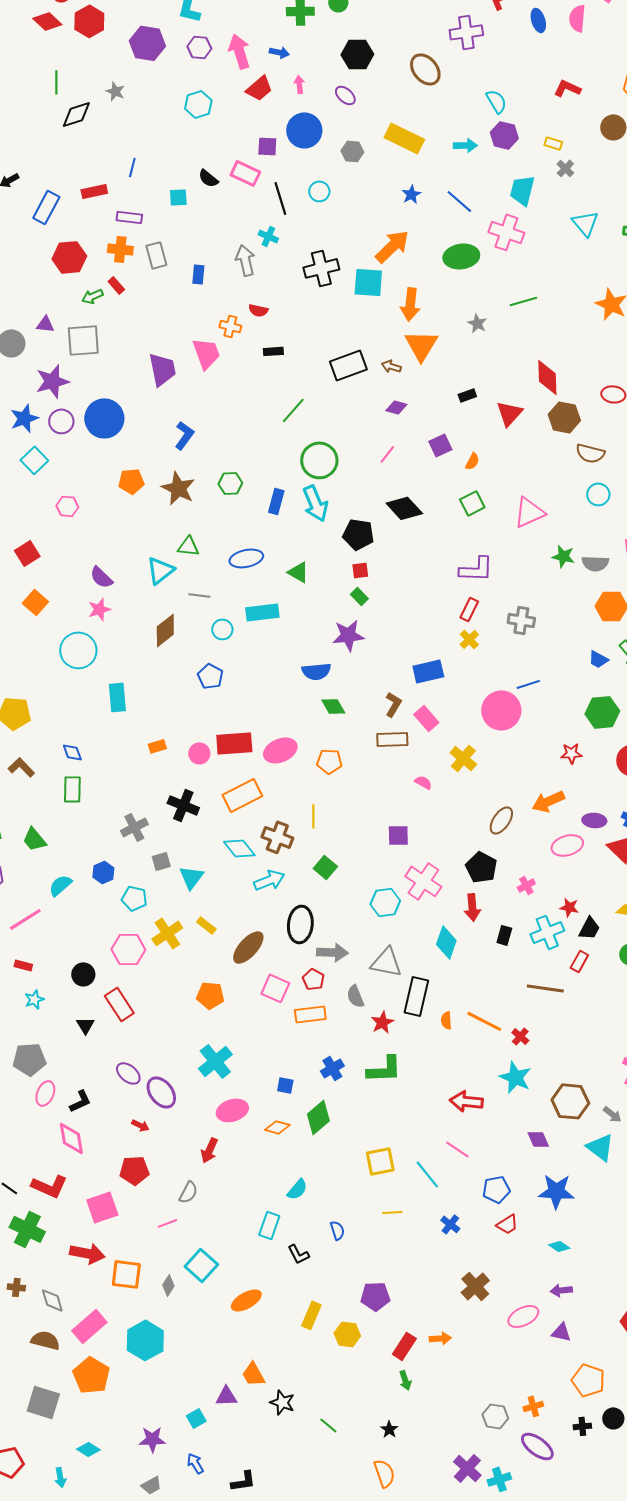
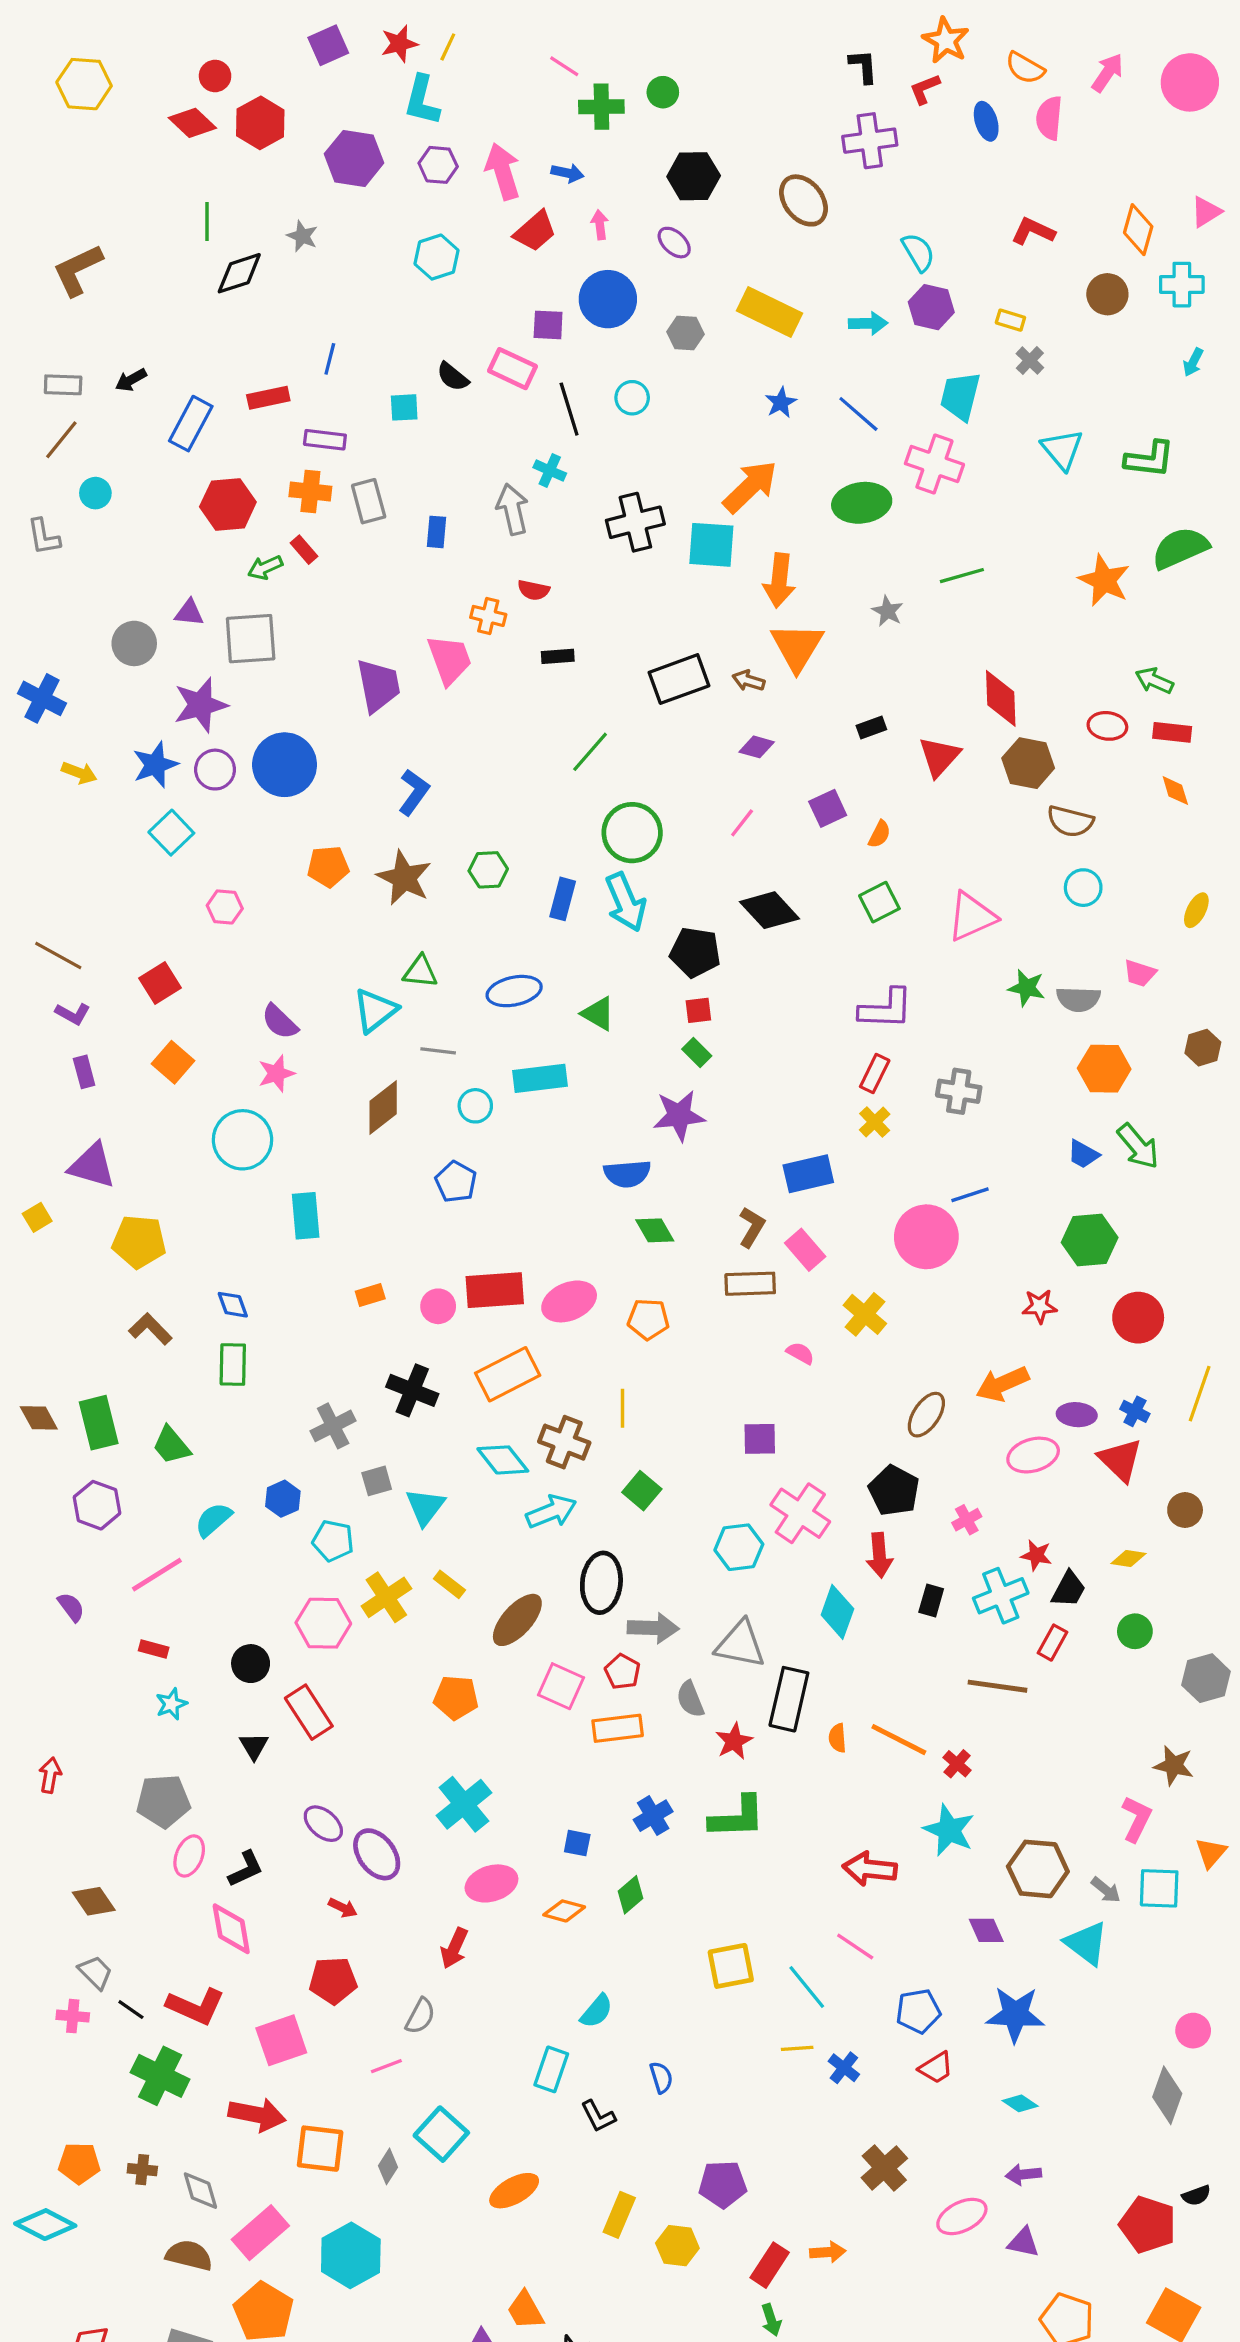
green diamond: (318, 1117) -> (631, 1895), size x0.7
yellow line: (392, 1212) -> (797, 2048), moved

